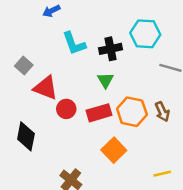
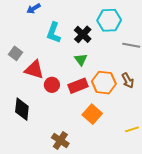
cyan L-shape: (74, 43) -> (54, 33), turned 45
black cross: (111, 49) -> (83, 34), turned -30

